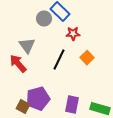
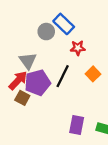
red arrow: (18, 64) -> (18, 80), turned 84
purple pentagon: (38, 99) -> (38, 83), moved
brown square: (23, 107) -> (22, 98), moved

